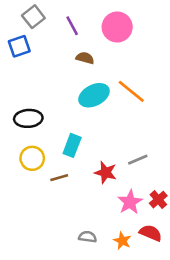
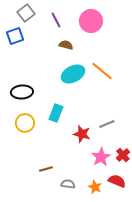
brown line: (59, 178) -> (46, 169), moved

